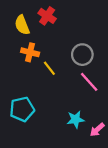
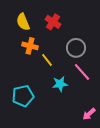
red cross: (47, 16) -> (53, 22), moved
cyan star: (76, 119) -> (60, 84), moved

